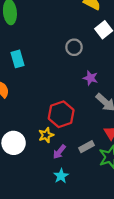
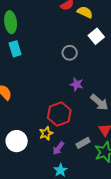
cyan rectangle: (18, 59) -> (15, 49), moved
purple star: (91, 78) -> (77, 84), moved

